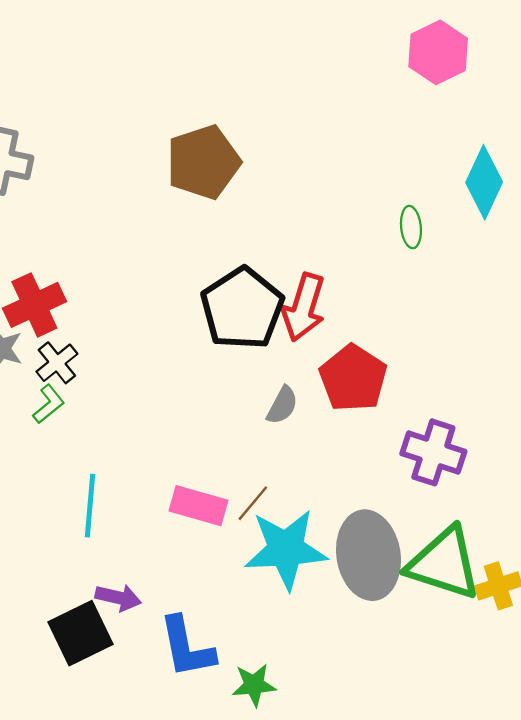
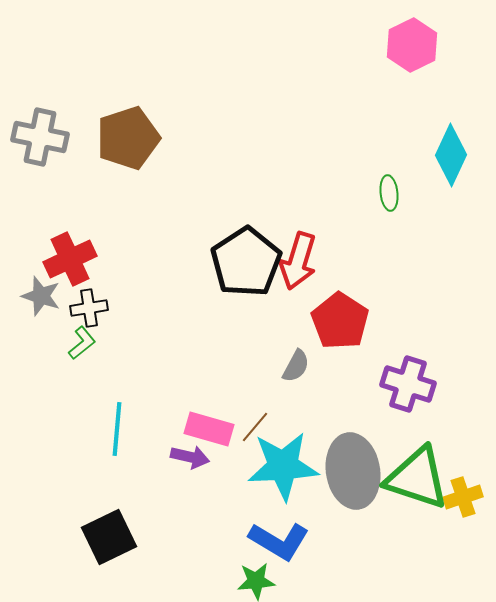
brown pentagon: (203, 162) -> (128, 138), moved
black cross: (57, 363) -> (89, 308), turned 30
gray semicircle: (282, 405) -> (296, 366), moved
purple arrow: (118, 598) -> (190, 457), moved
blue L-shape: (187, 647) -> (279, 541), moved, turned -48

